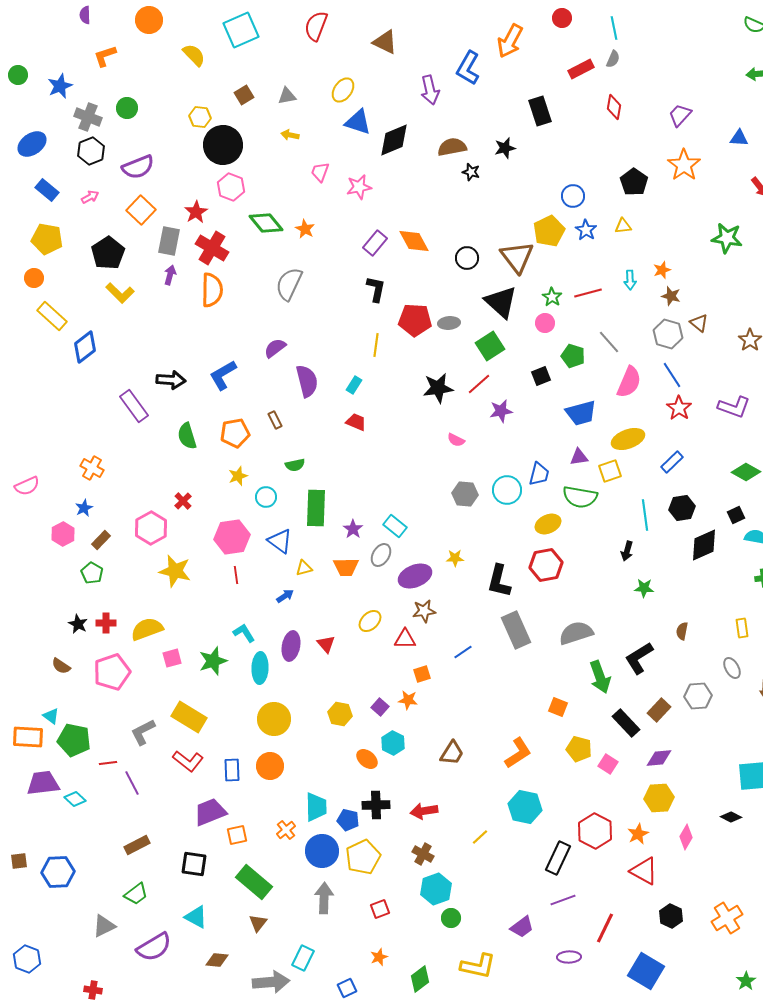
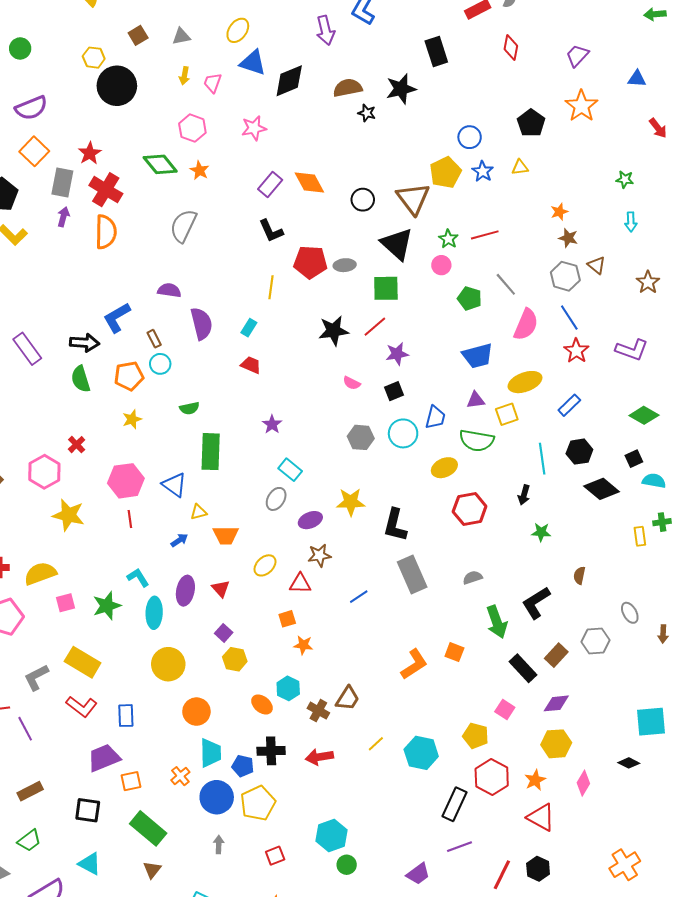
yellow arrow: (290, 135) -> (184, 76), turned -90
black star: (505, 148) -> (401, 89), size x1.4
pink trapezoid: (320, 172) -> (213, 83), moved
pink hexagon: (231, 187) -> (192, 128), moved
green star: (727, 238) -> (625, 179), size x0.6
cyan arrow: (630, 280) -> (631, 222), moved
black L-shape: (376, 289) -> (271, 231), turned 144
green square: (490, 346) -> (386, 288), turned 32
purple semicircle: (275, 348) -> (169, 290), turned 45
black square: (541, 376) -> (394, 391), moved
black arrow: (171, 380) -> (85, 343), moved
brown rectangle: (275, 420) -> (154, 339), moved
cyan circle: (266, 497) -> (160, 364), moved
purple star: (353, 529) -> (272, 424), moved
black diamond: (704, 545) -> (602, 489), turned 64
yellow star: (455, 558) -> (351, 502), size x1.6
red hexagon: (546, 565) -> (470, 509), moved
orange trapezoid: (346, 567) -> (226, 535), moved
purple ellipse: (415, 576) -> (310, 520), size x0.7
yellow rectangle: (742, 628) -> (640, 536), moved
gray semicircle: (576, 633) -> (473, 578), size x0.6
orange square: (422, 674) -> (287, 619), moved
purple square: (380, 707) -> (224, 633), moved
yellow pentagon: (579, 749) -> (476, 736), moved
orange L-shape: (518, 753) -> (414, 664), moved
orange circle: (270, 766) -> (196, 712), moved
yellow line: (480, 837) -> (376, 744), moved
brown cross: (423, 854) -> (318, 711), moved
gray arrow: (324, 898) -> (219, 845), size x0.6
black hexagon: (671, 916) -> (538, 869), moved

